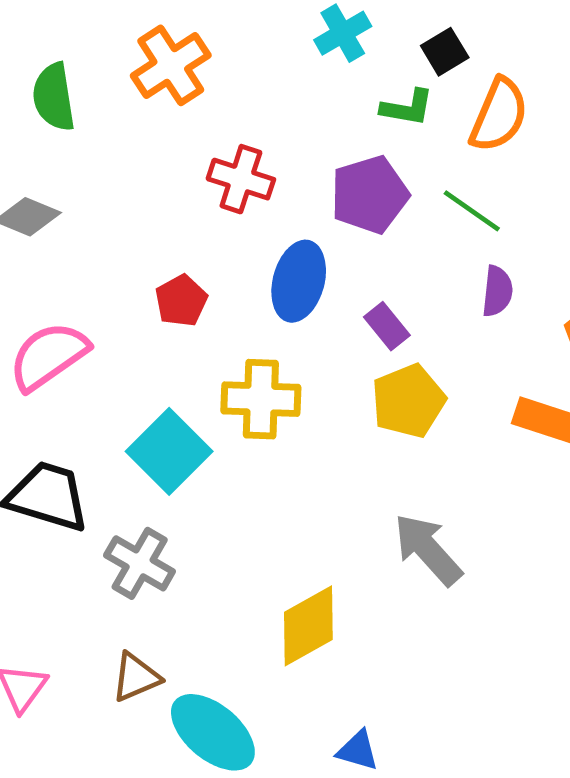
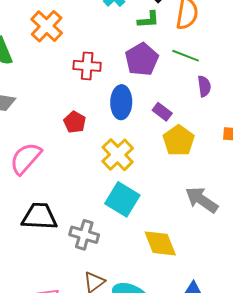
yellow cross: (261, 399) -> (118, 155), turned -32
cyan square: (169, 451) -> (122, 199), moved
yellow diamond: (308, 626) -> (160, 243), turned -69

